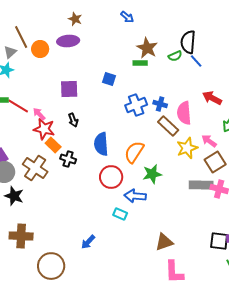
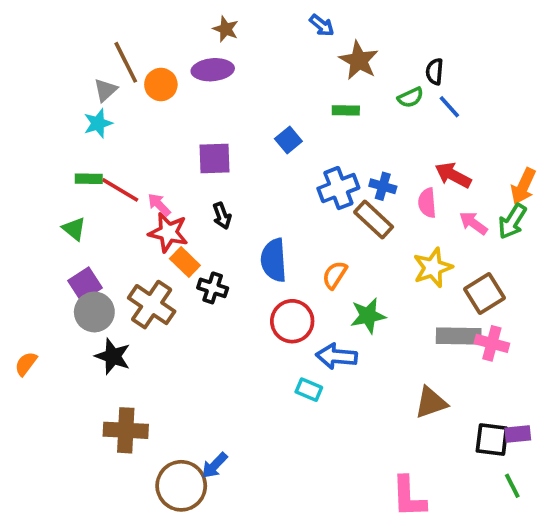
black semicircle: (188, 42) -> (435, 72), size x0.6
brown star: (147, 48) -> (359, 60), moved
blue square: (109, 79) -> (288, 140), turned 32
red arrow: (212, 98) -> (453, 175), moved
pink semicircle: (184, 113) -> (427, 203), size x0.7
brown rectangle: (168, 126) -> (374, 220), moved
pink arrow: (209, 141) -> (473, 223), moved
orange semicircle: (134, 152) -> (335, 275), size x0.7
blue arrow: (88, 242) -> (215, 465), moved
brown triangle: (164, 242) -> (431, 403), moved

